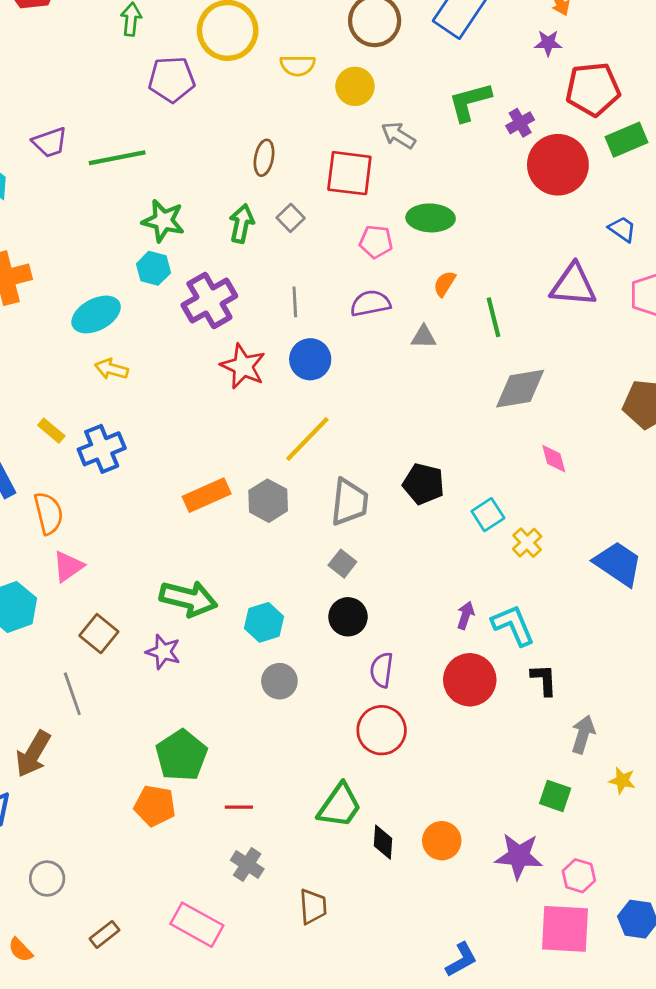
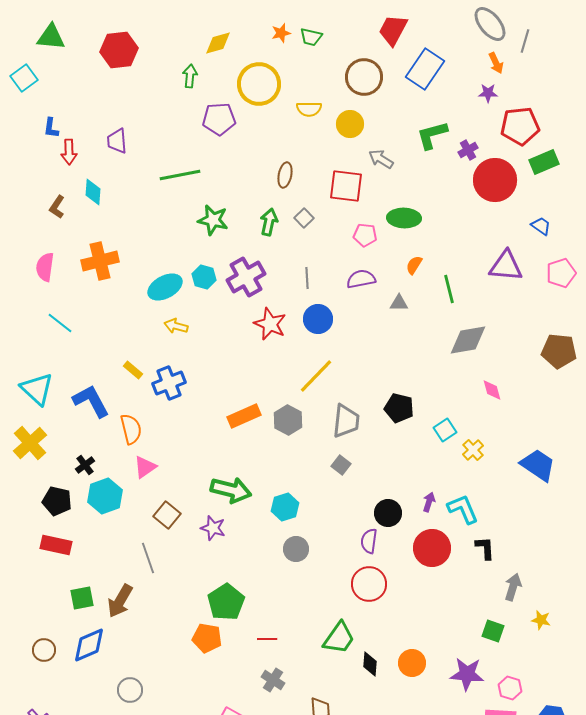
purple trapezoid: (50, 142) -> (117, 141), moved, turned 104
cyan hexagon: (153, 268) -> (204, 277), moved
black circle: (348, 617) -> (388, 513), moved

